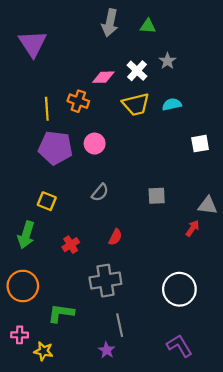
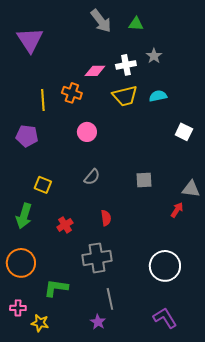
gray arrow: (110, 23) -> (101, 21), turned -50
white cross: (137, 71) -> (126, 65), turned 36
white square: (200, 144) -> (184, 132), turned 36
purple pentagon: (55, 148) -> (27, 136), moved, size x0.7
red semicircle: (115, 237) -> (106, 218), turned -35

